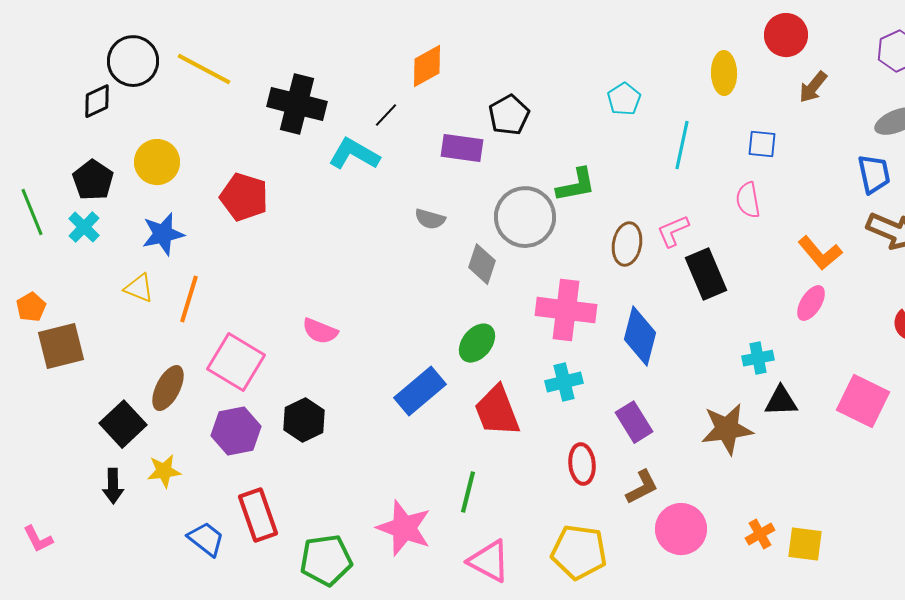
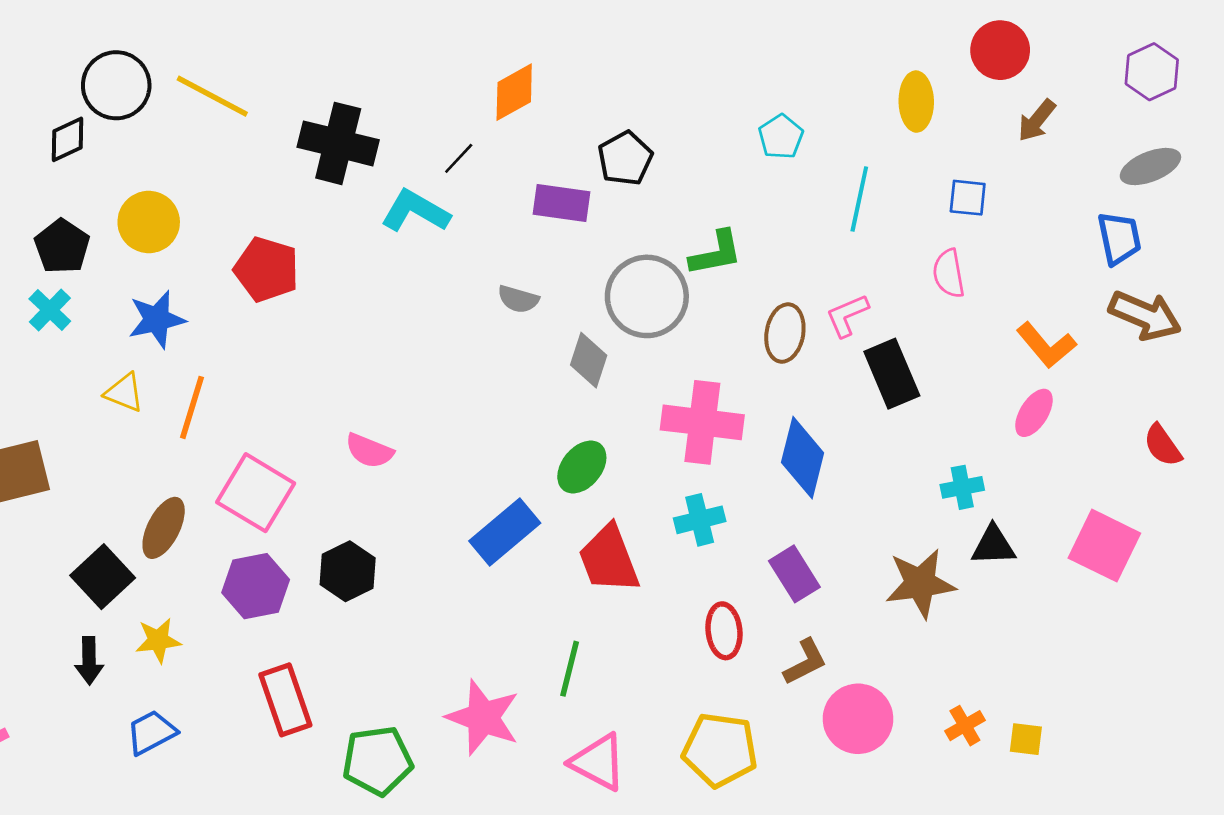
blue trapezoid: (206, 539) -> (151, 732), moved, turned -66
yellow square: (805, 544) -> (1026, 739), size x0.7

